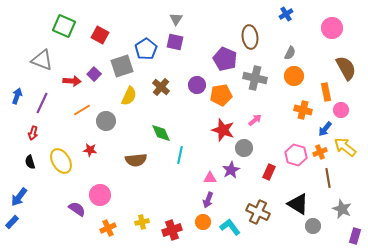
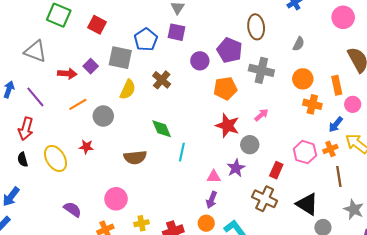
gray square: (122, 66) -> (120, 58), turned 30
orange circle: (294, 76) -> (303, 79), moved
purple circle: (197, 85) -> (200, 61), moved
purple line: (42, 103) -> (35, 97), turned -65
red arrow: (33, 133) -> (26, 129), size x1.5
pink circle: (100, 195) -> (116, 199), moved
brown cross: (258, 212) -> (265, 199), moved

